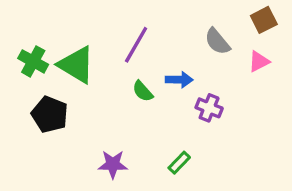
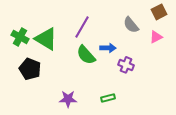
green semicircle: (143, 91) -> (86, 55), size x1.5
green rectangle: (179, 163) -> (108, 98), turned 32

